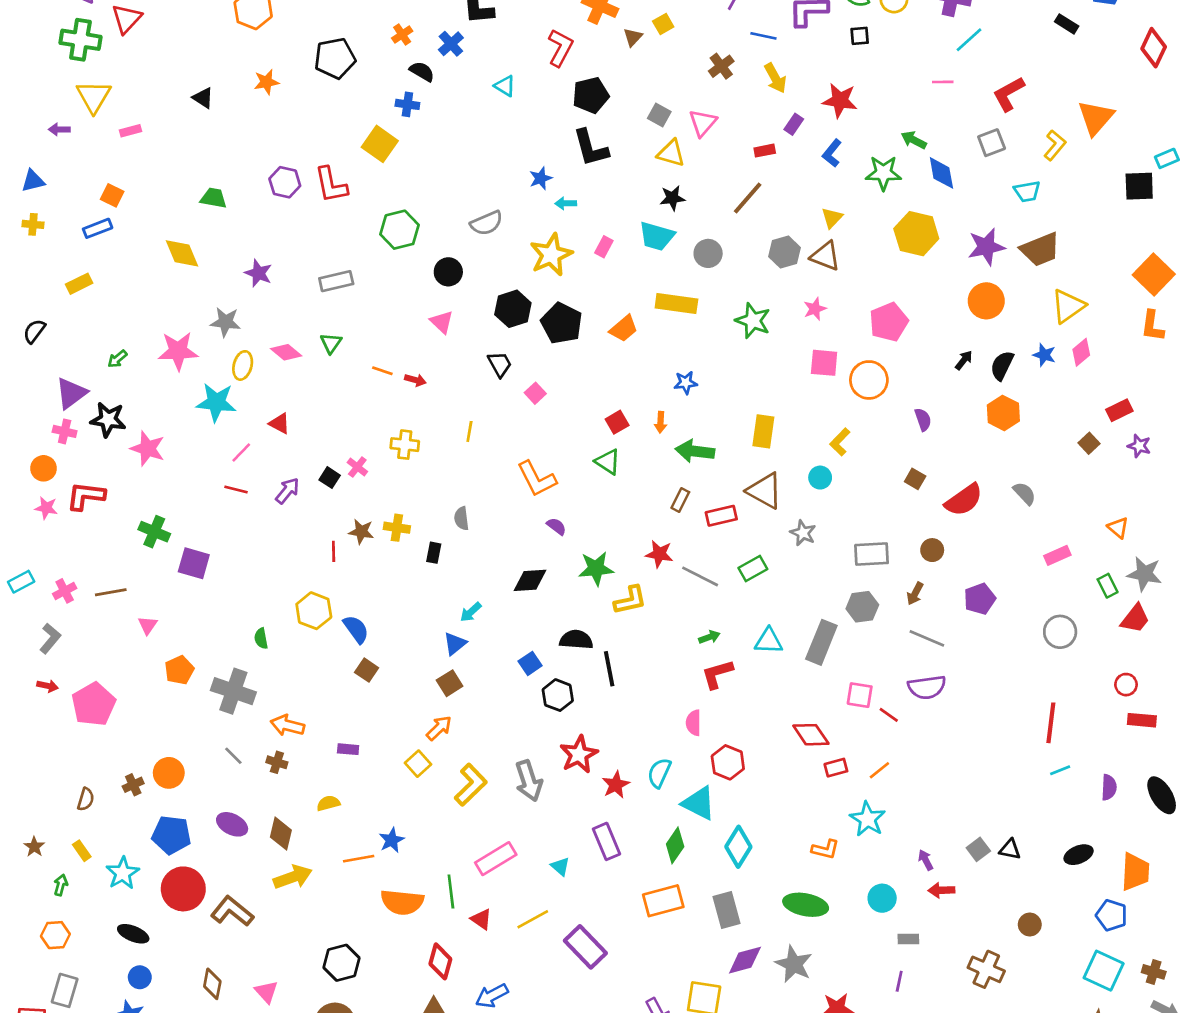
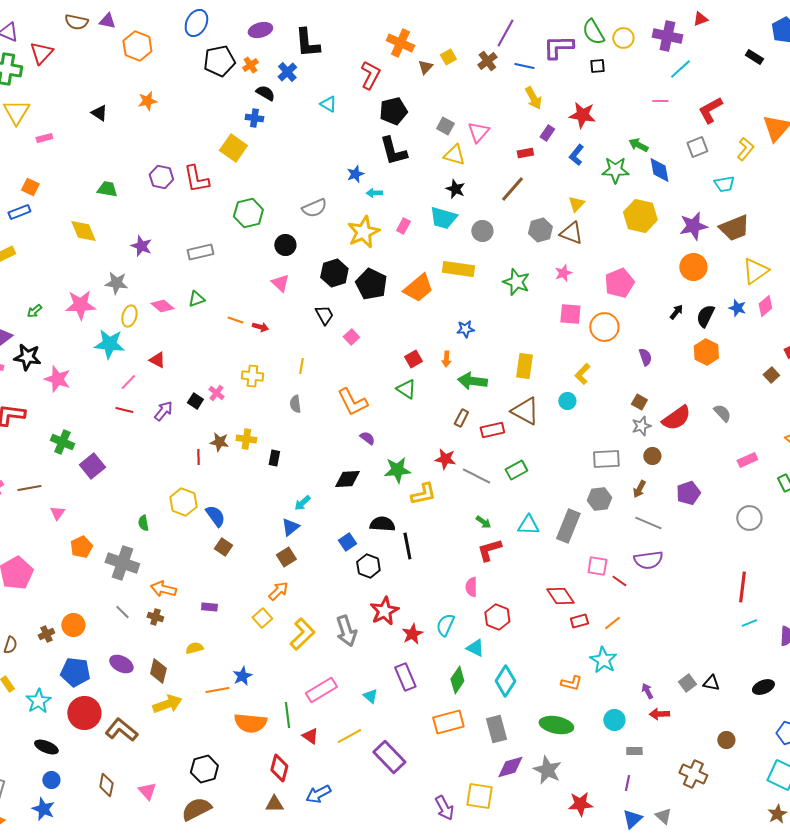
black pentagon: (335, 58) -> (219, 61), moved
brown cross: (721, 66) -> (487, 61), moved
black star: (672, 198) -> (455, 189), turned 30
orange trapezoid: (624, 329) -> (418, 288), size x1.4
green triangle: (331, 343) -> (196, 299), turned 36
gray semicircle: (461, 518) -> (295, 404), moved
gray star: (803, 533) -> (641, 426), moved, turned 30
purple square: (194, 563) -> (92, 466), turned 35
green arrow: (709, 637) -> (483, 522), turned 56
cyan triangle: (699, 803) -> (475, 648), size x0.7

